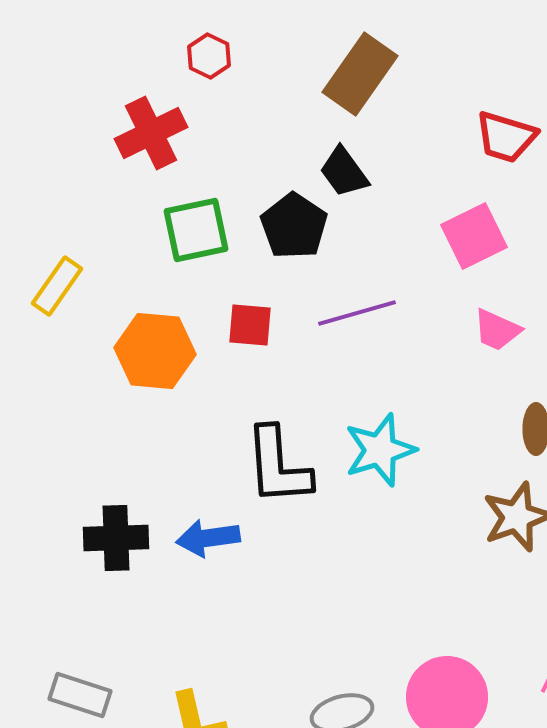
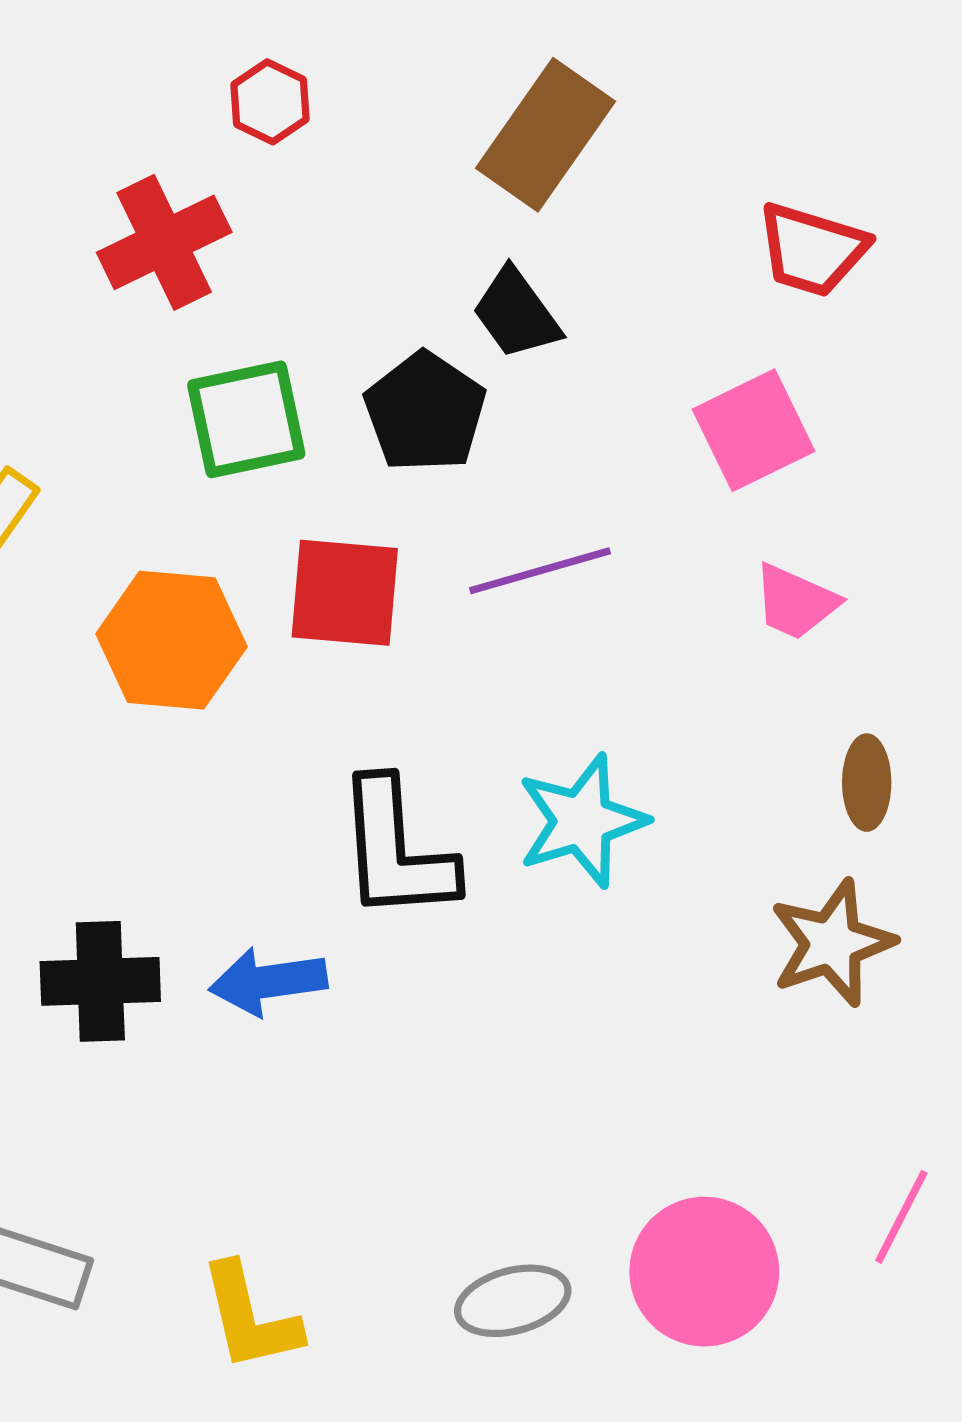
red square: (250, 325) -> (345, 593), size x1.4

